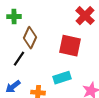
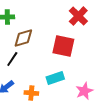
brown diamond: (30, 38) -> (23, 38), turned 50

